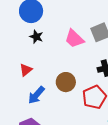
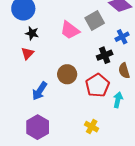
red triangle: (26, 70) -> (28, 53), moved

